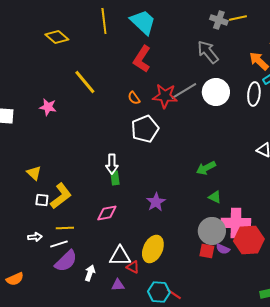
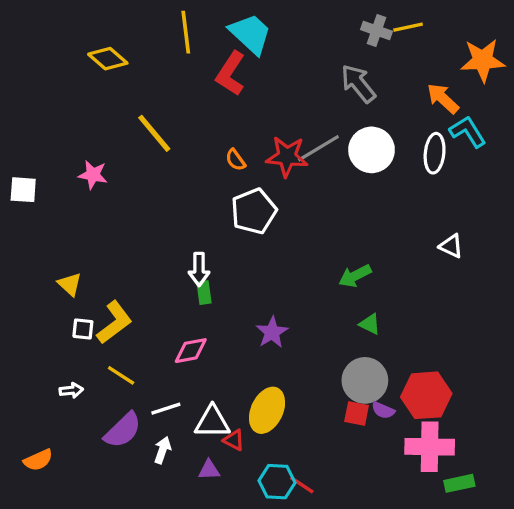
red L-shape: (142, 59) -> (231, 74), moved
pink cross: (236, 223) -> (430, 447), moved
yellow line: (65, 228) -> (121, 375), turned 36
white line: (59, 244) -> (166, 409), moved

